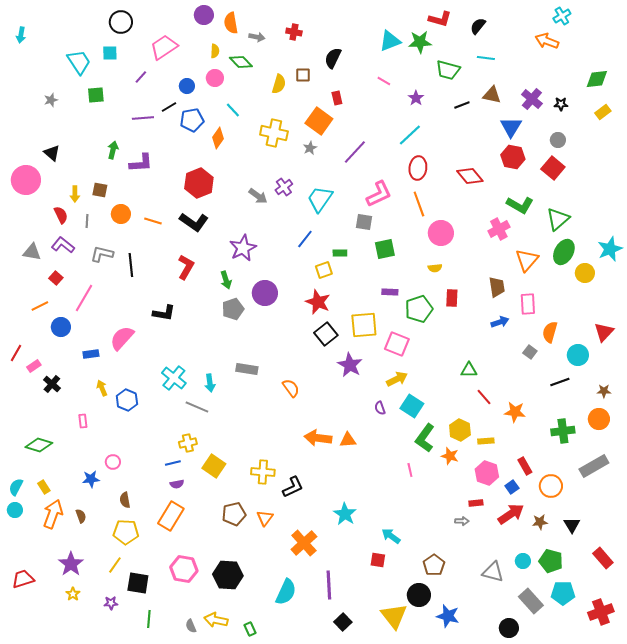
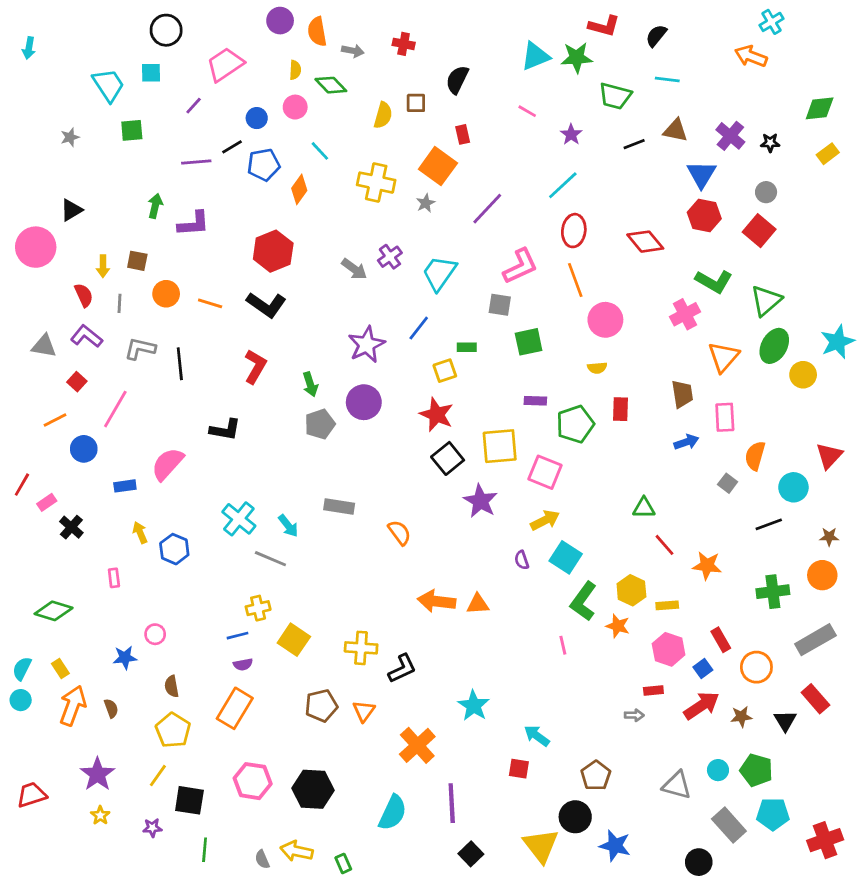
black triangle: (52, 153) -> (71, 210), turned 48
purple star: (243, 248) -> (367, 345), moved
cyan arrow: (210, 383) -> (288, 526), turned -30
yellow pentagon: (126, 532) -> (173, 730), turned 30
red rectangle: (603, 558) -> (815, 699), moved

